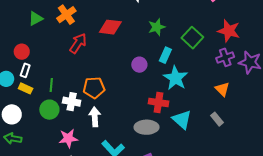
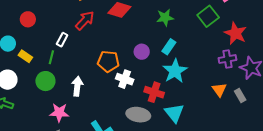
green square: (192, 38) -> (208, 16), moved
white rectangle: (25, 70) -> (62, 40), moved
orange pentagon: (94, 88) -> (108, 61), moved
white cross: (72, 102) -> (125, 79), moved
white arrow: (95, 117) -> (77, 86), moved
gray rectangle: (217, 119) -> (240, 95), moved

